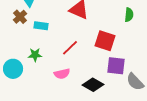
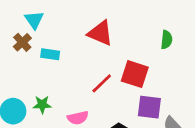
red line: (70, 48) -> (102, 83), moved
green star: (35, 55) -> (42, 105), moved

